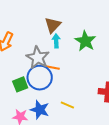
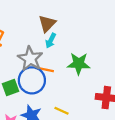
cyan arrow: (56, 41) -> (51, 41), turned -152
green star: (85, 41) -> (79, 64), moved, turned -30

